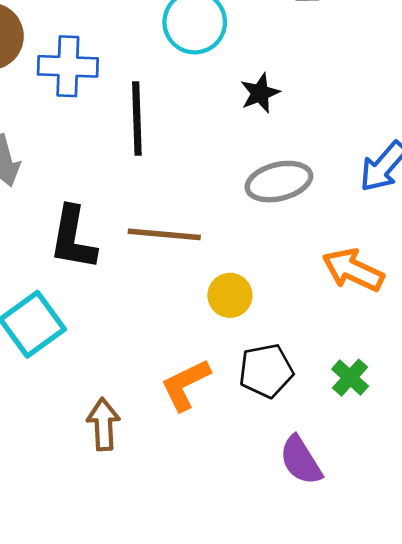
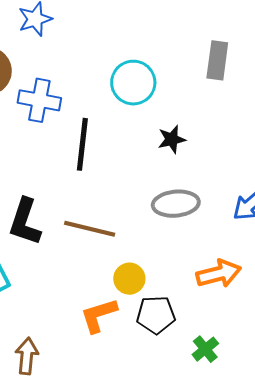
orange arrow: (353, 270) -> (219, 274), turned 132
black pentagon: (266, 371) -> (156, 315), moved
orange L-shape: (186, 385) -> (99, 315), moved

